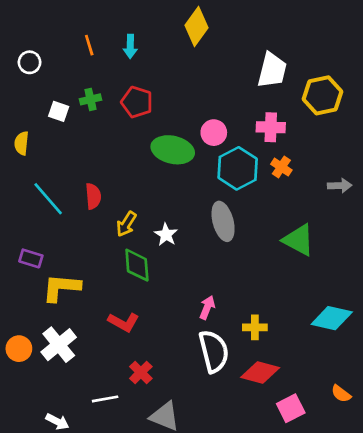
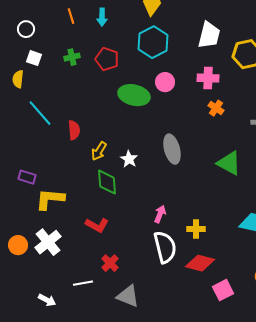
white square: (59, 111) -> (34, 58), moved
yellow semicircle: (22, 143) -> (18, 79), moved
cyan hexagon: (238, 168) -> (153, 42), moved
cyan line: (48, 199) -> (40, 113), moved

